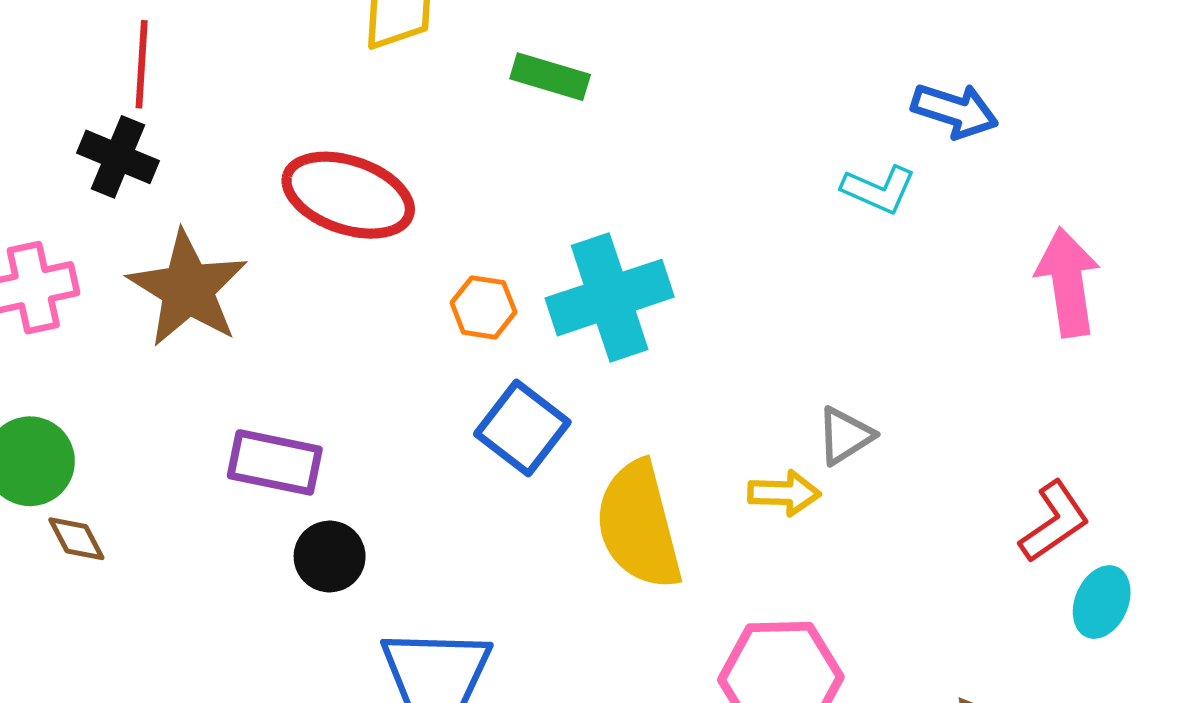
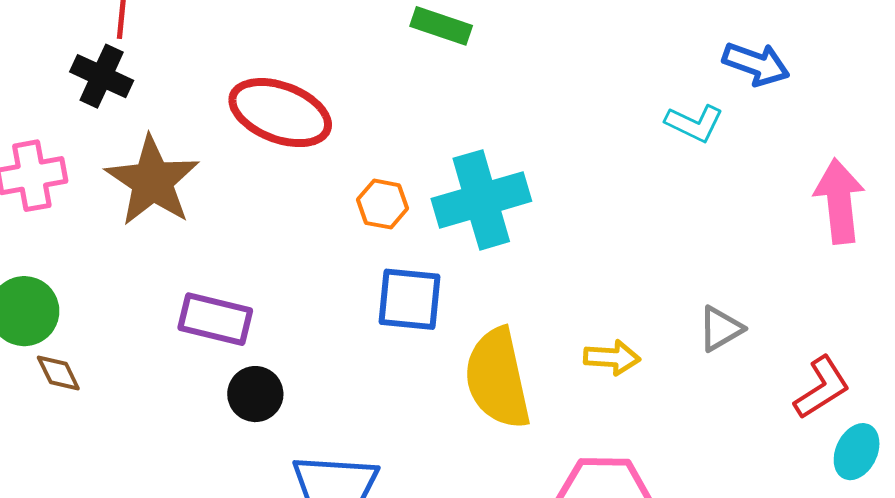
blue square: (522, 428) -> (409, 299), turned -34
gray triangle: (845, 436) -> (721, 329), moved

